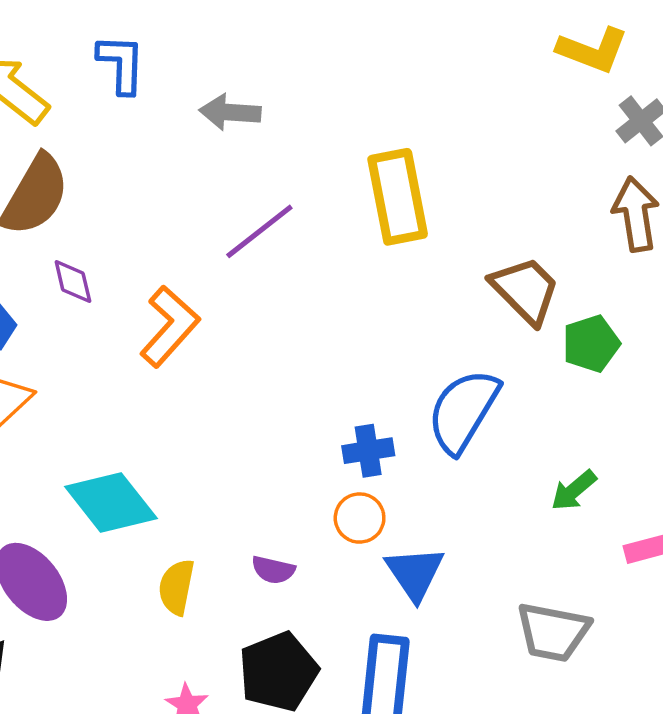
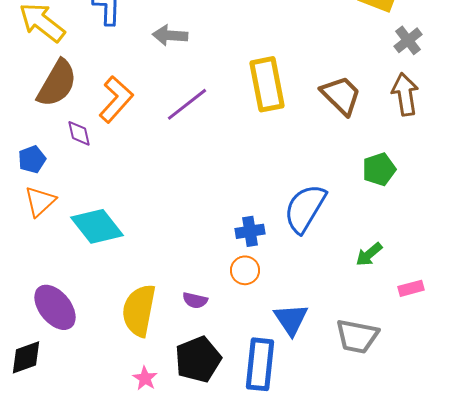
brown trapezoid: (525, 290) -> (341, 95), moved
orange L-shape: (170, 326) -> (116, 99), moved
cyan diamond: (111, 502) -> (97, 226), moved
blue triangle: (415, 573) -> (291, 319), moved
yellow semicircle: (177, 587) -> (139, 310), size x1.6

